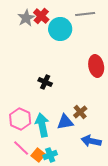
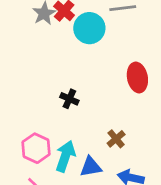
blue triangle: (65, 122) -> (91, 167), moved
cyan arrow: (42, 125) -> (65, 156), turned 30

